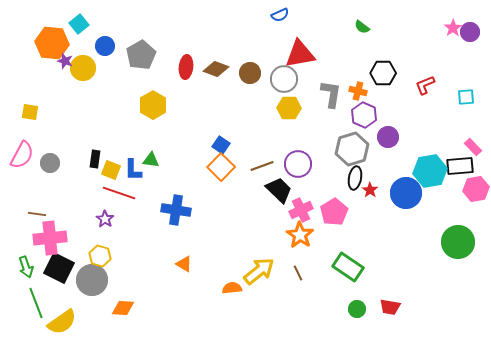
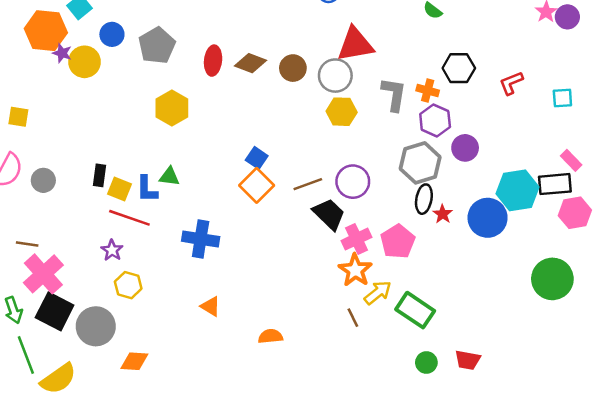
pink cross: (50, 238) -> (43, 274), turned -36
yellow hexagon: (100, 256) -> (128, 285), moved
yellow arrow: (259, 271) -> (378, 293), moved, size x0.7

